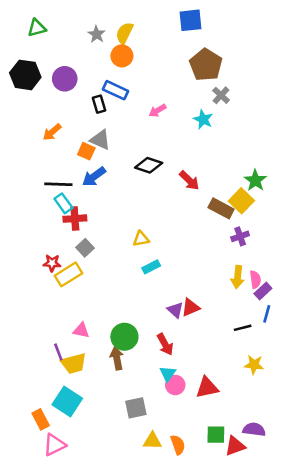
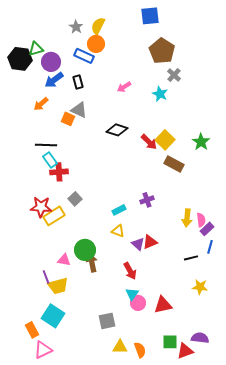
green triangle: (37, 28) -> (36, 49), moved
blue rectangle: (116, 90) -> (84, 56), moved
blue arrow: (94, 177) -> (54, 80), moved
yellow square: (241, 201) -> (165, 140), moved
purple cross: (240, 236) -> (147, 200), moved
yellow triangle: (141, 239) -> (118, 231), moved, turned 32
gray square: (85, 248) -> (75, 199), moved
red star: (52, 263) -> (41, 207), size x1.5
green circle: (124, 337) -> (85, 250), moved
brown arrow: (117, 358) -> (92, 263), moved

